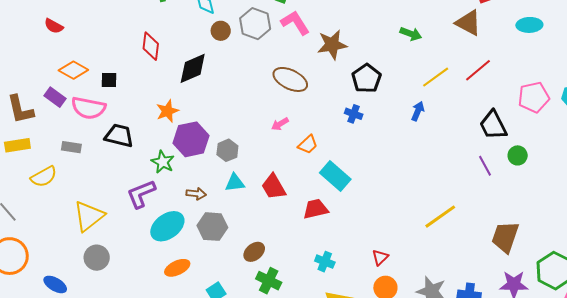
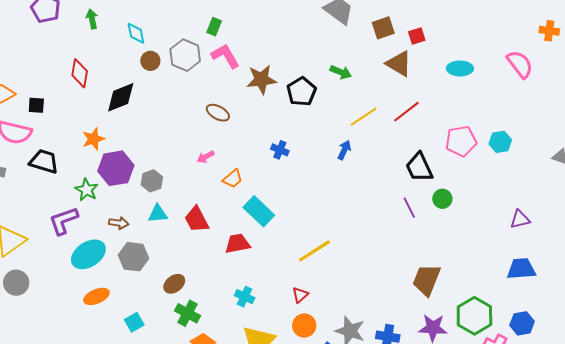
black pentagon: (366, 78) -> (302, 92), moved
brown ellipse: (290, 79) -> (218, 113), size x0.7
yellow line: (440, 217) -> (314, 251), moved

